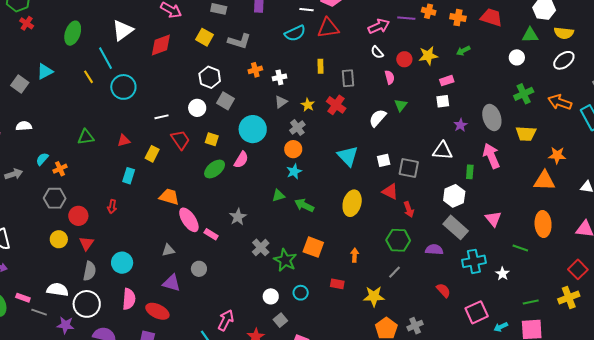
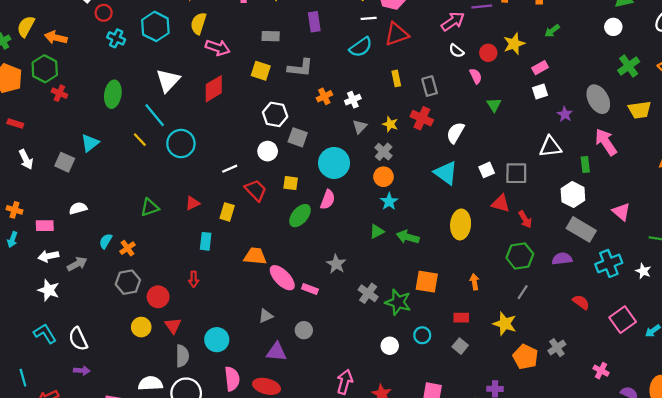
white semicircle: (378, 118) -> (455, 133), moved
yellow star: (374, 296) -> (505, 324), turned 30
gray square: (280, 320) -> (460, 346), moved

